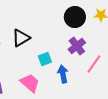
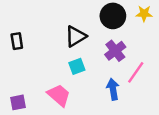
black triangle: (21, 38) -> (76, 36), moved
blue arrow: (63, 74) -> (113, 89), moved

